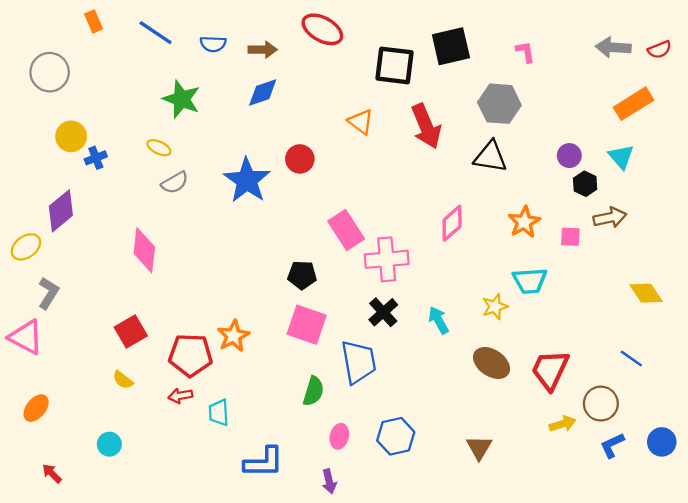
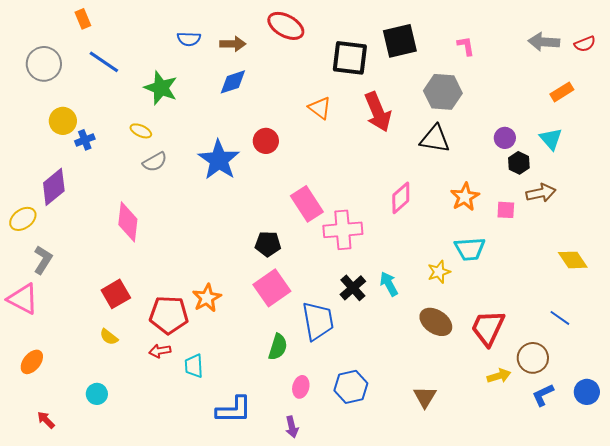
blue line: (156, 33) -> (104, 62), moved
orange rectangle: (634, 104) -> (562, 92), size x0.7
black cross: (383, 312) -> (353, 288), moved
pink square: (307, 325) -> (272, 288), turned 36

